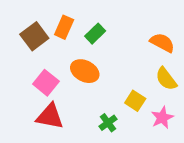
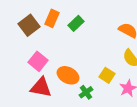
orange ellipse: (85, 71) -> (68, 75), moved

